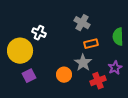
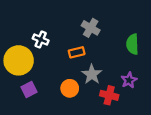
orange rectangle: (91, 44) -> (77, 52), moved
red cross: (98, 81) -> (109, 95), turned 35

